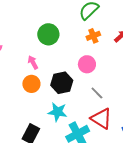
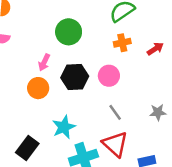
pink arrow: (33, 62) -> (44, 62), turned -136
black hexagon: (62, 83) -> (75, 77), moved
cyan star: (58, 112) -> (64, 127), turned 30

